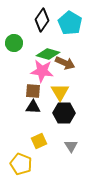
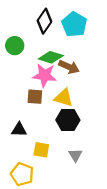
yellow triangle: (60, 92) -> (64, 98), turned -42
black triangle: (33, 107) -> (19, 130), moved
yellow square: (39, 141) -> (41, 150), turned 35

